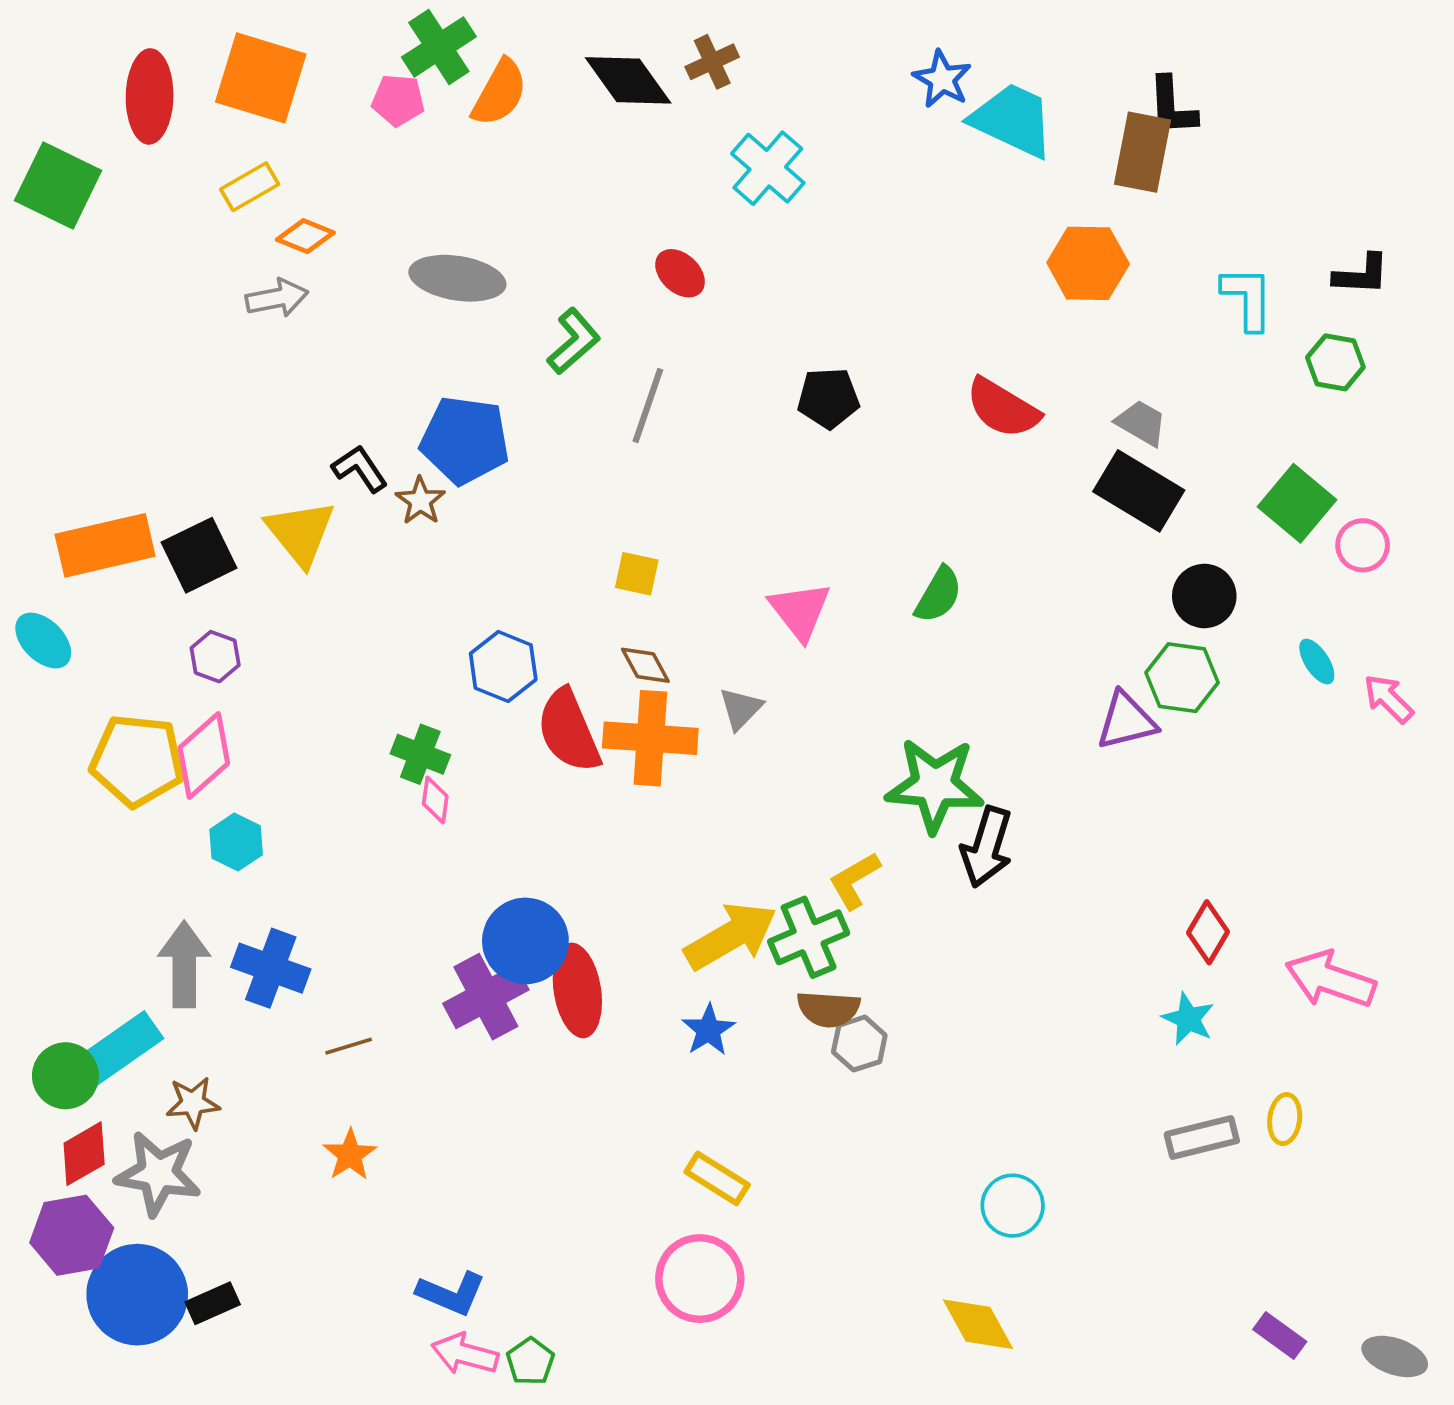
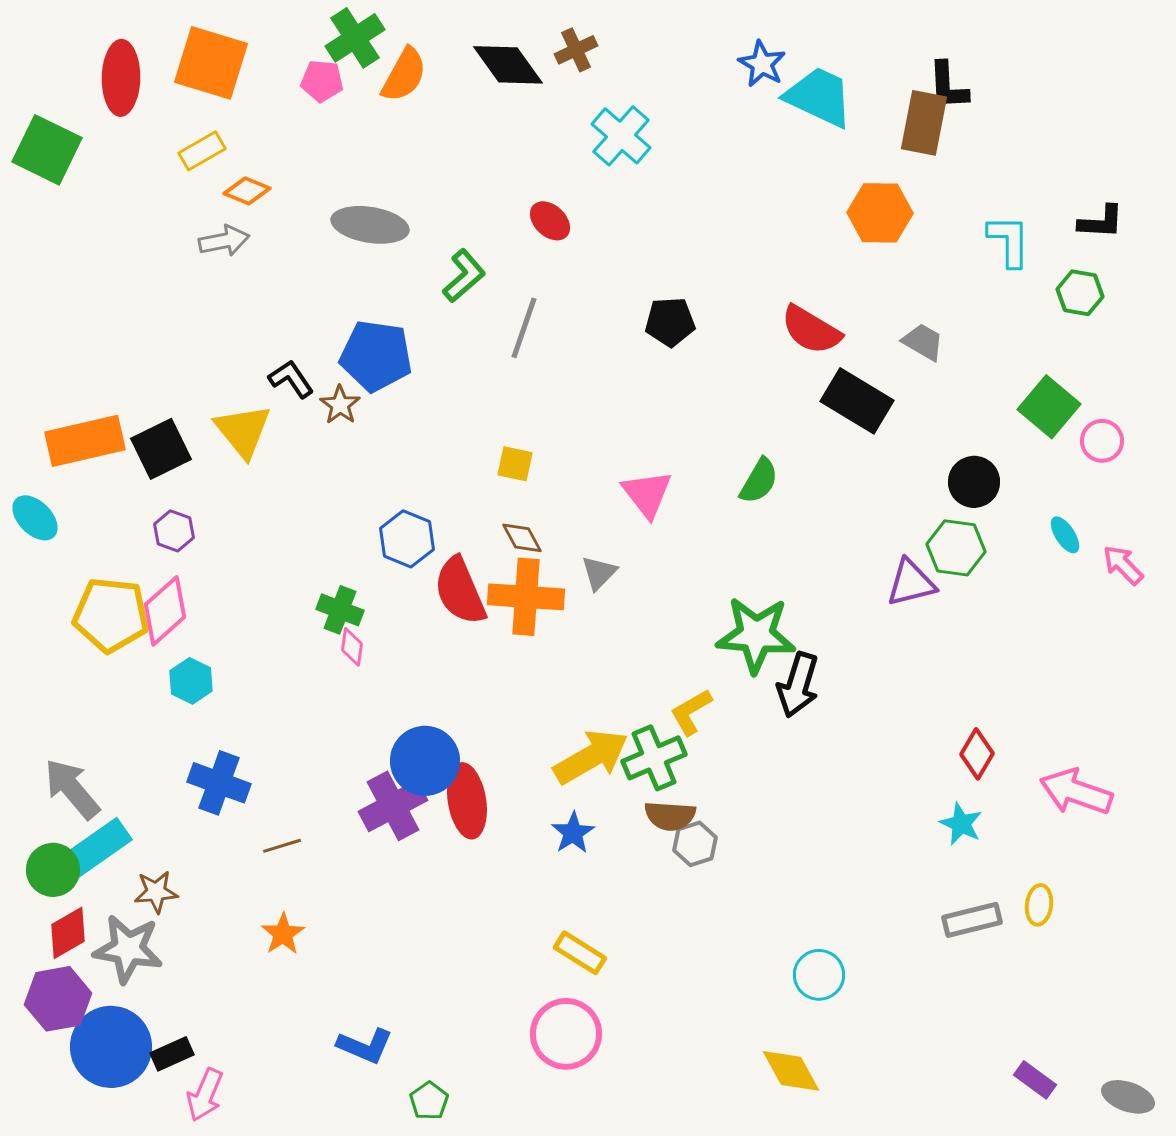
black rectangle: (1139, 491) -> (857, 401), moved
gray arrow: (184, 964) -> (72, 789), moved, turned -40
pink arrow: (465, 1354) -> (205, 1095), moved, turned -82

